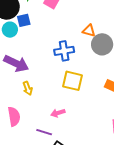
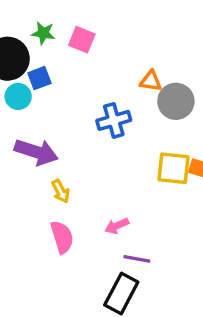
yellow square: (73, 81) -> (173, 168), moved
pink semicircle: (14, 116) -> (62, 237), moved
purple line: (44, 132) -> (137, 259), moved

